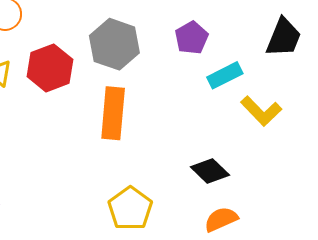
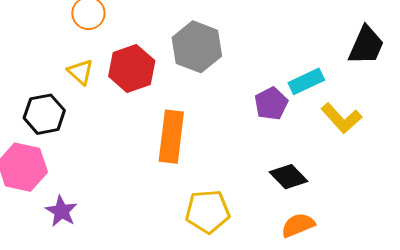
purple pentagon: (192, 38) -> (271, 104), moved
orange rectangle: (113, 113) -> (171, 137), moved
yellow pentagon: (130, 209) -> (208, 212), turned 30

